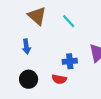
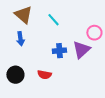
blue arrow: (26, 46) -> (20, 39), moved
blue cross: (70, 61) -> (59, 51), moved

